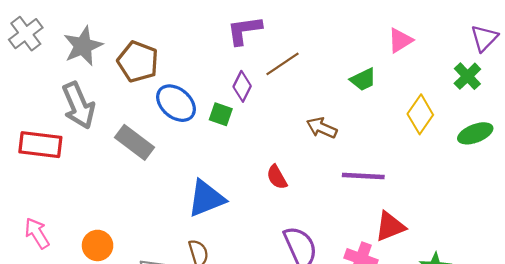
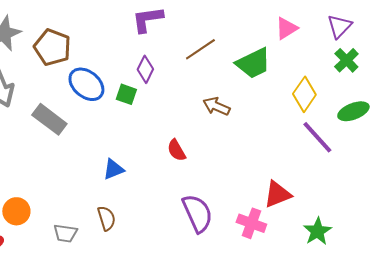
purple triangle: (484, 38) -> (339, 26), moved
brown line: (282, 64) -> (200, 49), moved
green trapezoid: (363, 80) -> (253, 63), size x1.5
purple line: (363, 176) -> (317, 137), moved, turned 45
blue triangle: (206, 198) -> (113, 169), size x0.6

